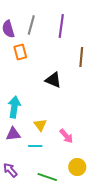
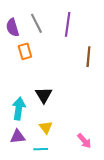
gray line: (31, 25) -> (36, 23), turned -42
black triangle: (53, 80) -> (44, 95), moved, turned 36
pink arrow: (66, 136) -> (84, 141), moved

